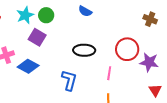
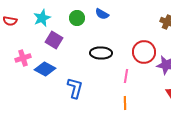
green circle: (46, 15) -> (77, 18), moved
blue L-shape: (69, 80) -> (75, 88), moved

